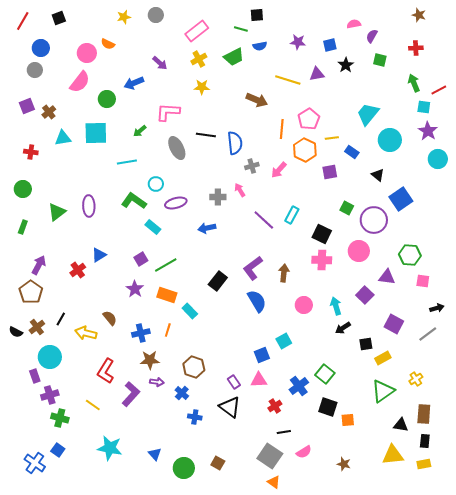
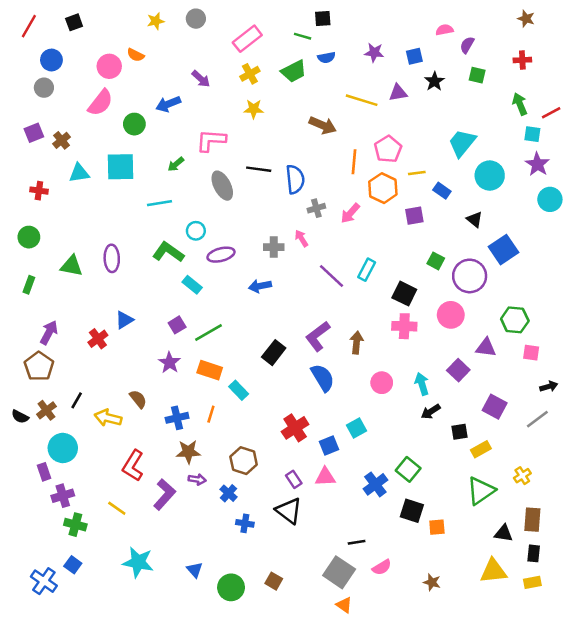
green triangle: (57, 212) -> (72, 266), turned 48
red cross: (275, 406) -> (295, 428), moved, size x1.5

